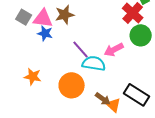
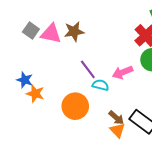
blue star: (45, 33) -> (25, 80), moved
cyan semicircle: (94, 63) -> (100, 85), size x0.7
brown arrow: (103, 99) -> (116, 118), moved

